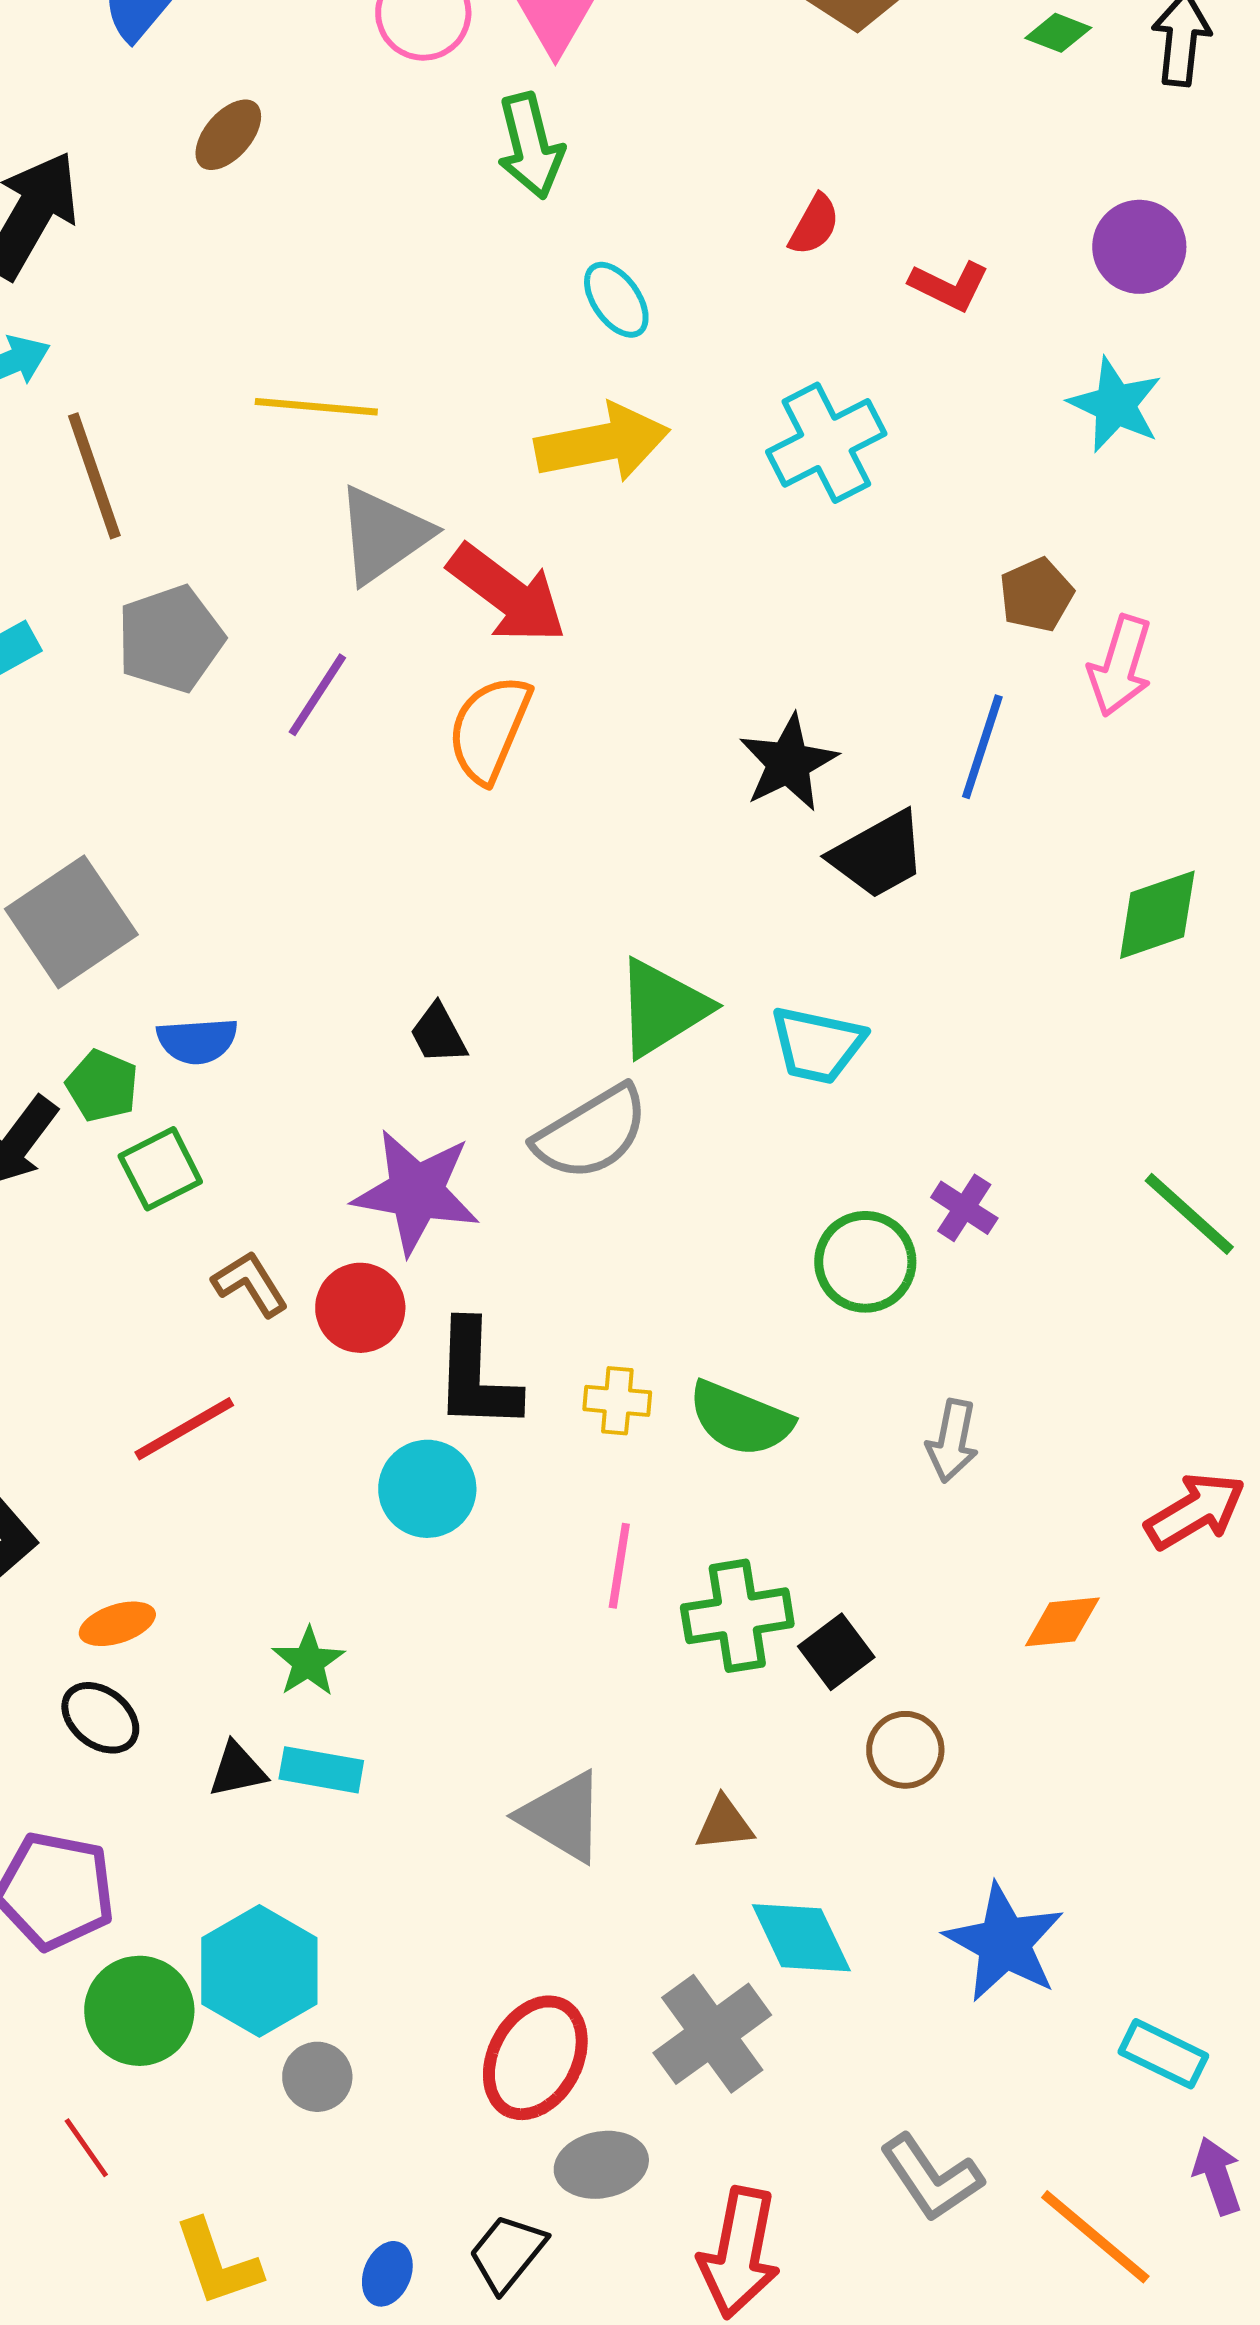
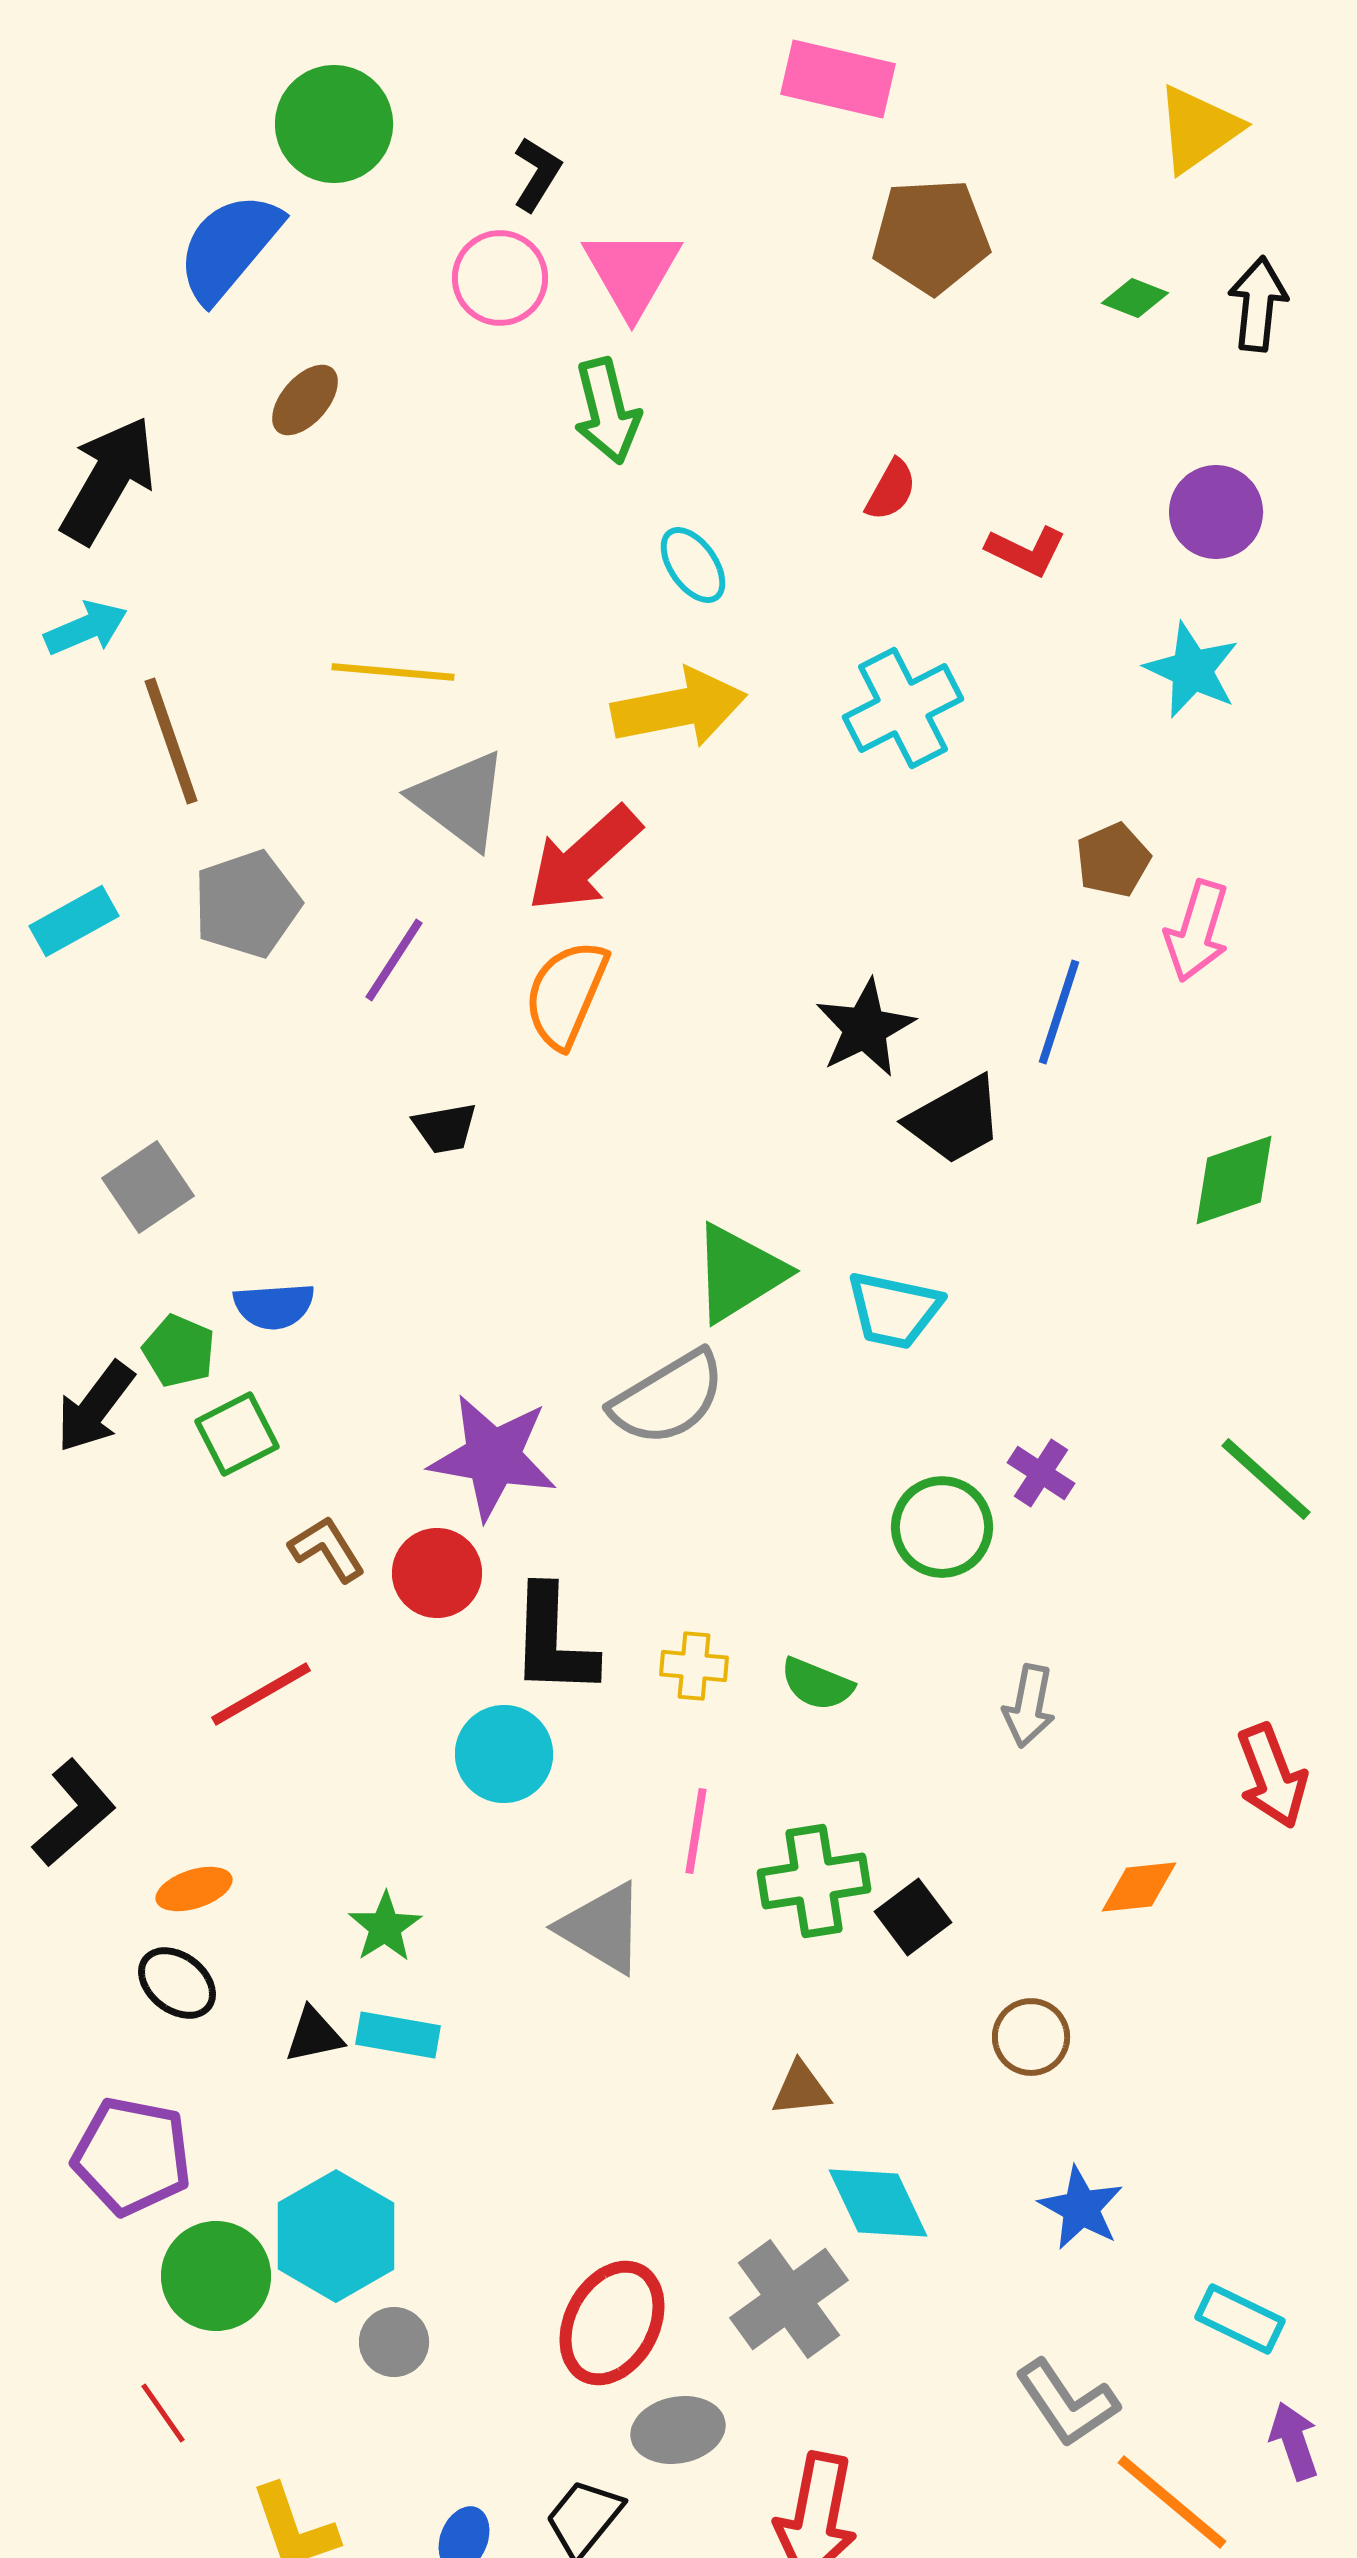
gray triangle: (383, 535) -> (460, 800), turned -48
red arrow: (507, 594) -> (584, 859), turned 101
gray square: (71, 922) -> (148, 1187), size x0.7
black trapezoid: (438, 1034) -> (445, 1128), moved, turned -72
green semicircle: (740, 1419) -> (817, 1684), size x0.7
red arrow: (1195, 1511) -> (1272, 1776), turned 100
brown circle: (905, 1750) -> (1031, 2037), moved
gray triangle: (562, 1817) -> (602, 1928), moved
blue star: (1004, 1943) -> (1081, 2208), size x0.7
gray L-shape: (931, 2178) -> (1067, 2403), moved

